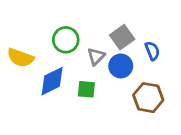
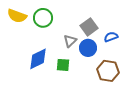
green circle: (66, 40) -> (43, 18), moved
blue semicircle: (152, 51) -> (111, 37), turned -88
yellow semicircle: (20, 58) -> (17, 16), moved

